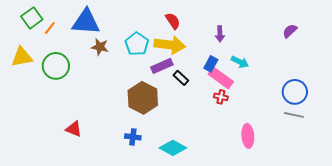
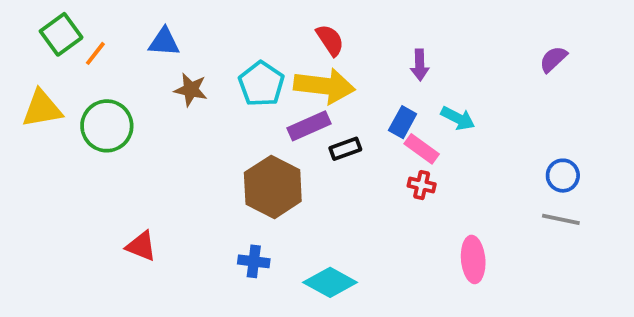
blue triangle: (86, 22) -> (164, 42), size x0.6
black rectangle: (181, 78) -> (345, 149), turned -63
pink rectangle: (221, 78) -> (422, 149), size x0.7
blue circle: (295, 92) -> (563, 176), size x0.7

